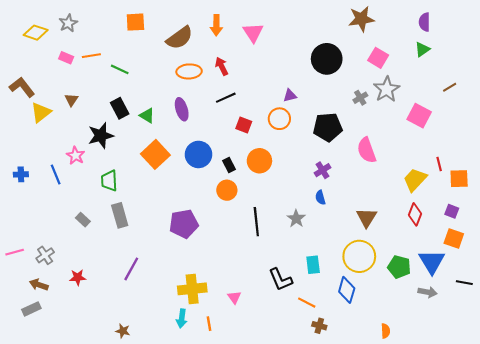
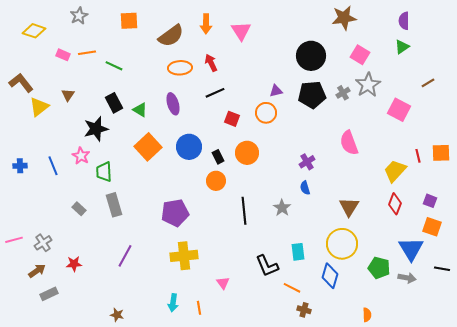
gray star: (68, 23) -> (79, 16), moved
black pentagon: (328, 127) -> (312, 95), moved
pink star: (76, 156) -> (81, 156), moved
orange square: (459, 179) -> (441, 153), moved
green pentagon: (399, 267) -> (379, 268), moved
brown arrow: (39, 285) -> (37, 271), turned 126
yellow cross: (192, 289) -> (184, 256), moved
gray rectangle: (31, 309) -> (49, 294), moved

